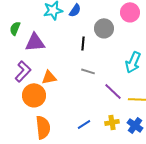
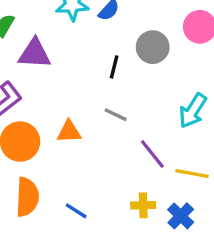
orange triangle: (49, 77) -> (69, 132), moved
blue line: (84, 124) -> (76, 211), moved, turned 56

